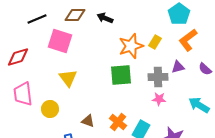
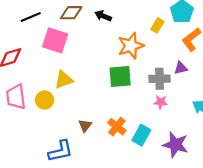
yellow rectangle: (155, 42) -> (157, 25), moved
yellow triangle: (68, 78) -> (64, 80), turned 48
yellow circle: (50, 109) -> (45, 100), moved
brown triangle: (88, 121) -> (85, 126), turned 48

